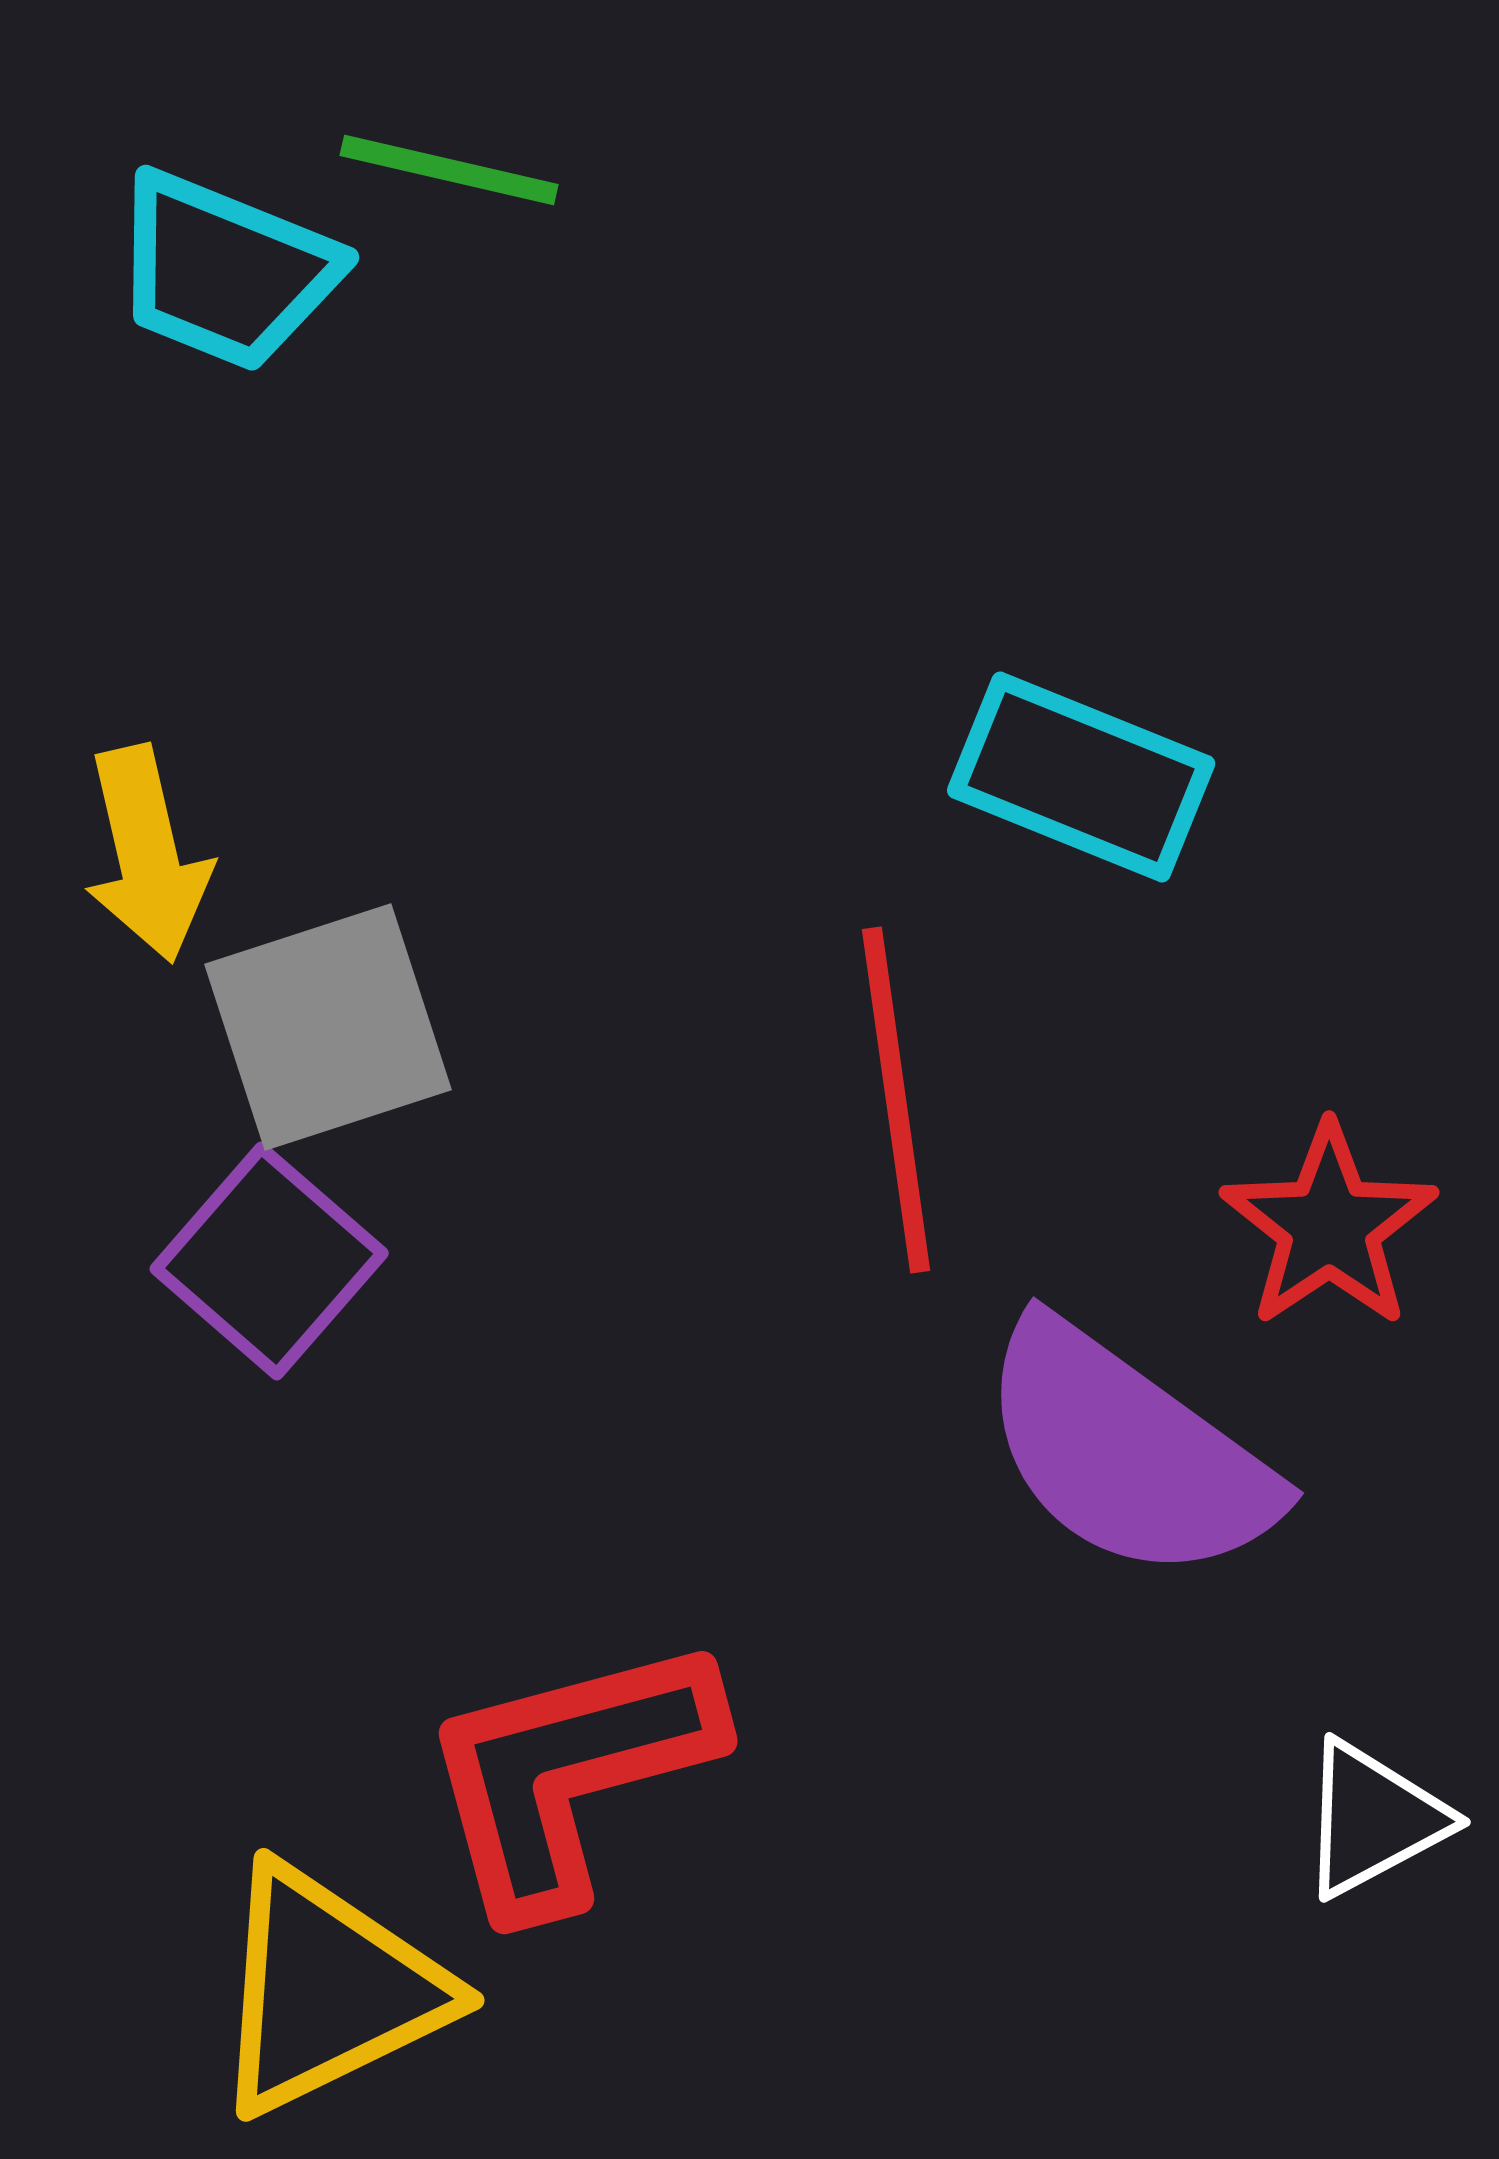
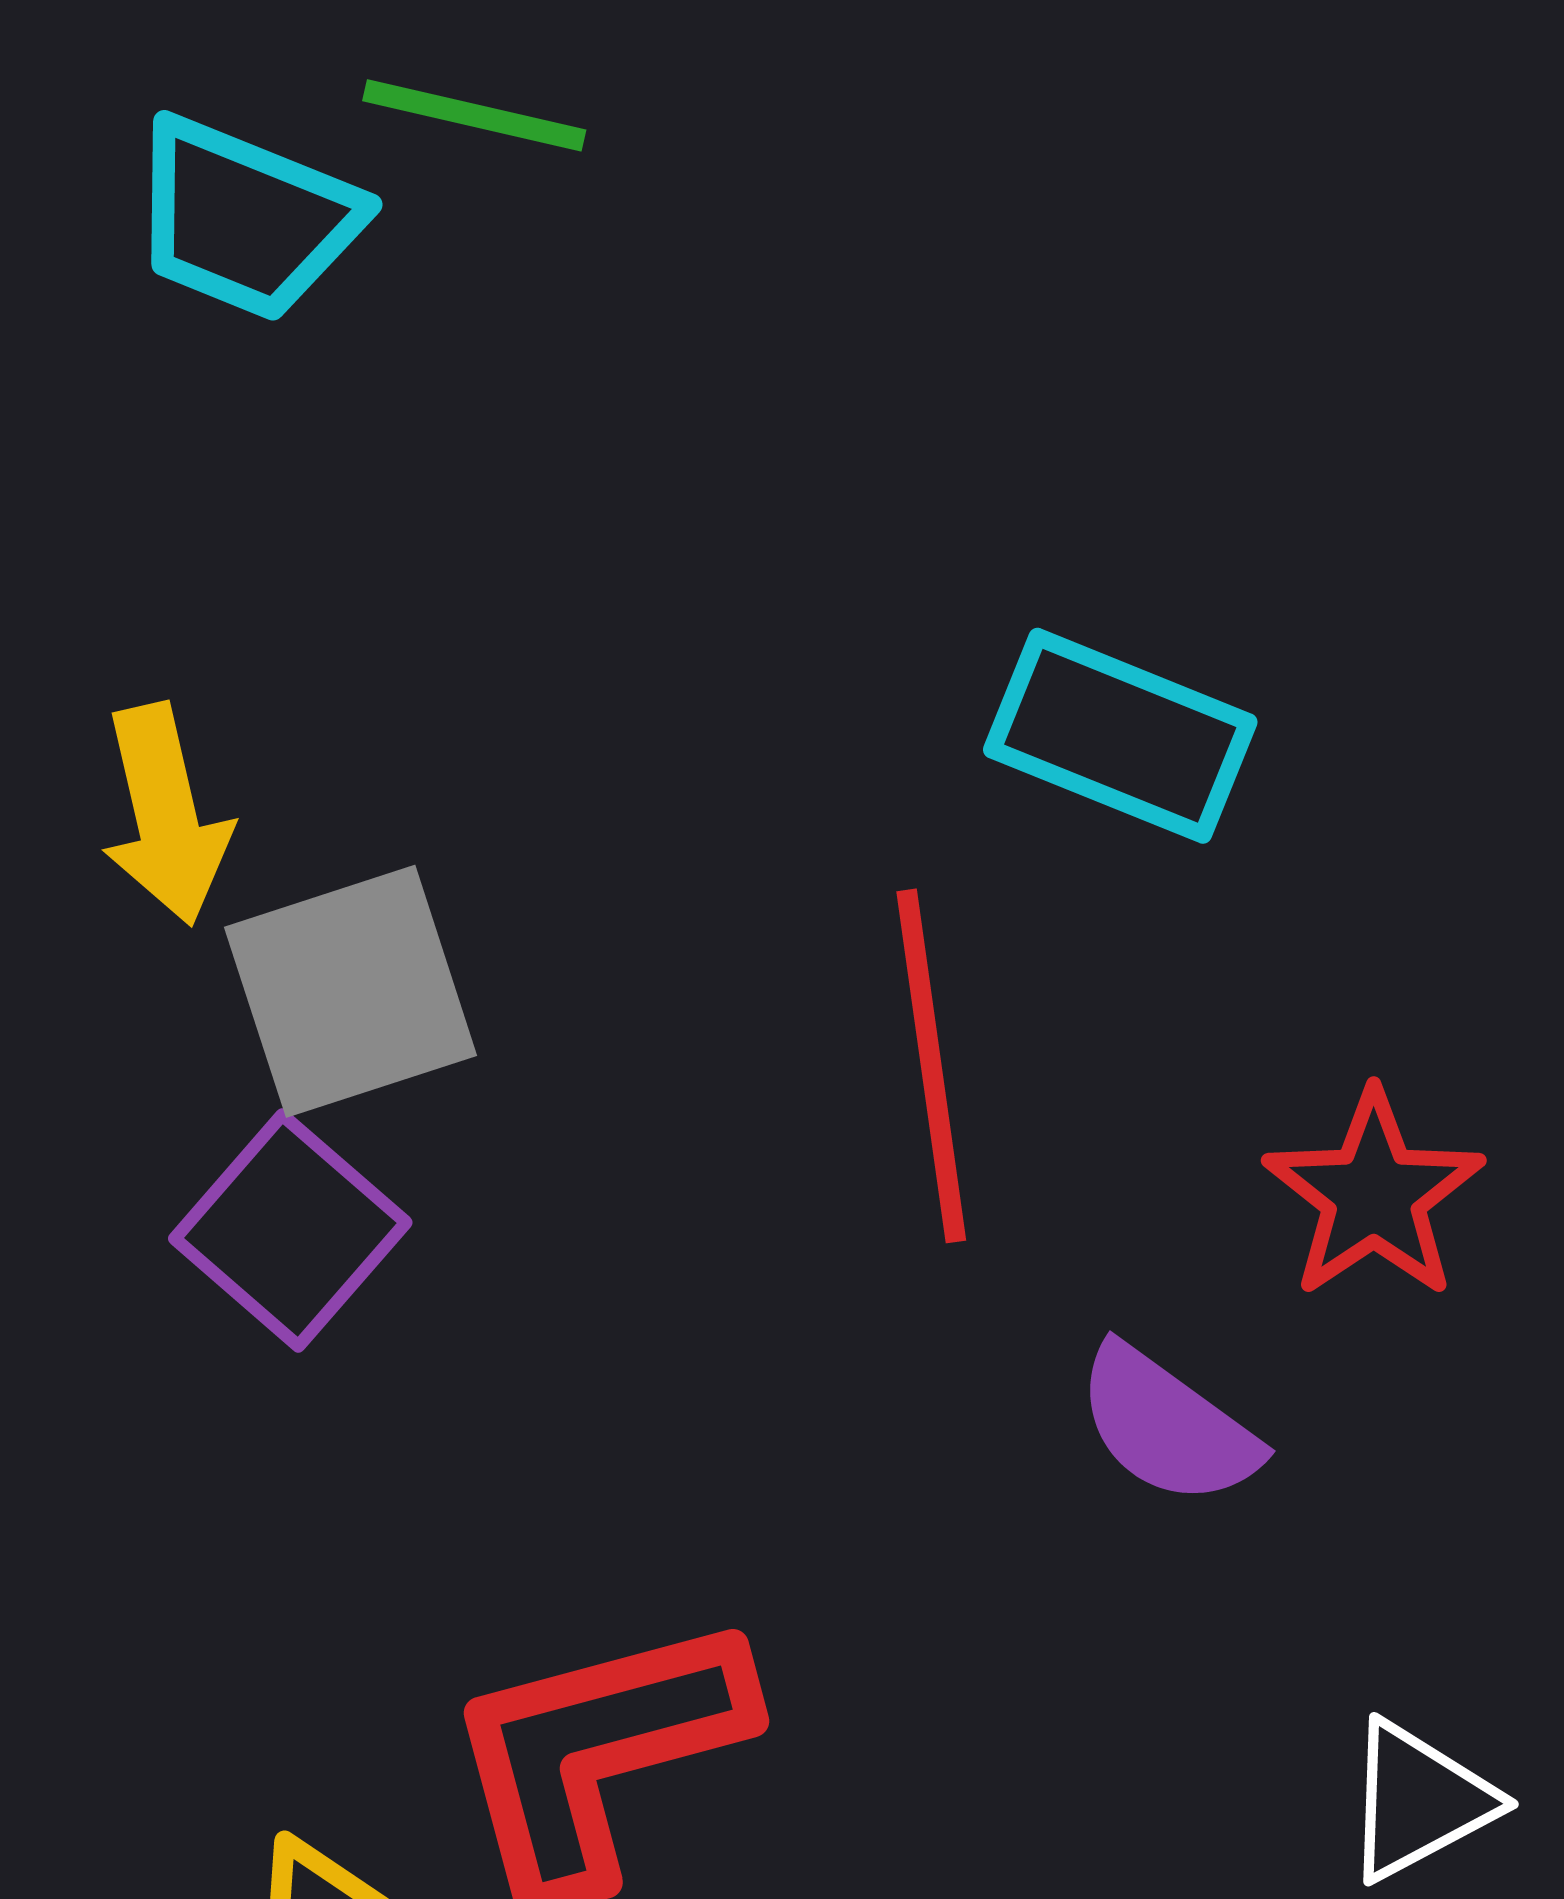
purple semicircle: (1127, 1452) -> (1167, 1426), size x0.6

